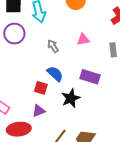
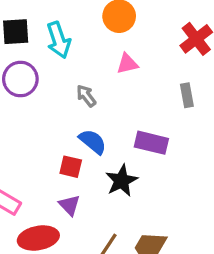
pink triangle: (83, 39) -> (127, 64), moved
purple triangle: (39, 111) -> (69, 205), turned -48

